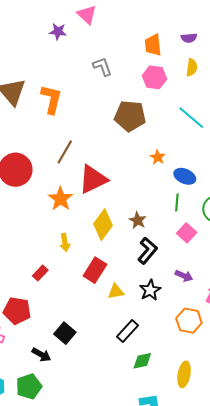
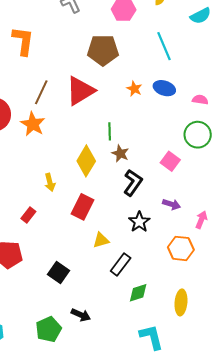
cyan line: (191, 118) -> (164, 46), turned 32
blue ellipse: (185, 176) -> (164, 88), moved
red triangle: (93, 179) -> (80, 91), moved
orange star: (61, 199) -> (33, 124), moved
green line: (177, 203) -> (110, 131), moved
yellow triangle: (116, 291) -> (101, 240), moved
black arrow: (41, 355) -> (81, 315), moved
green pentagon: (29, 386) -> (49, 329), moved

